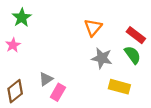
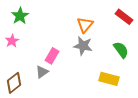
red rectangle: (136, 35) -> (124, 17), moved
gray star: (102, 58) -> (83, 46), moved
pink rectangle: (58, 92) -> (52, 56), moved

